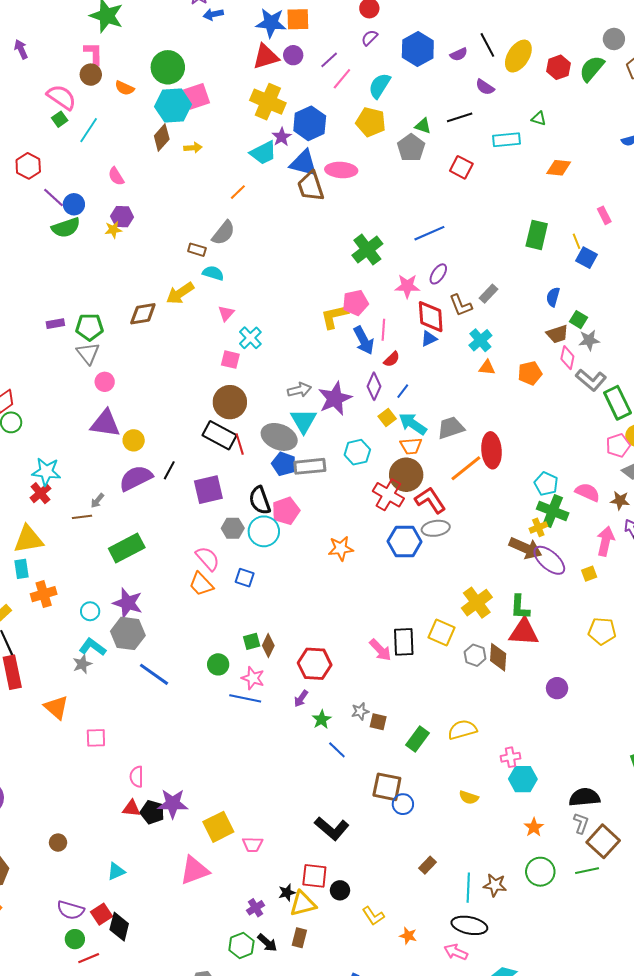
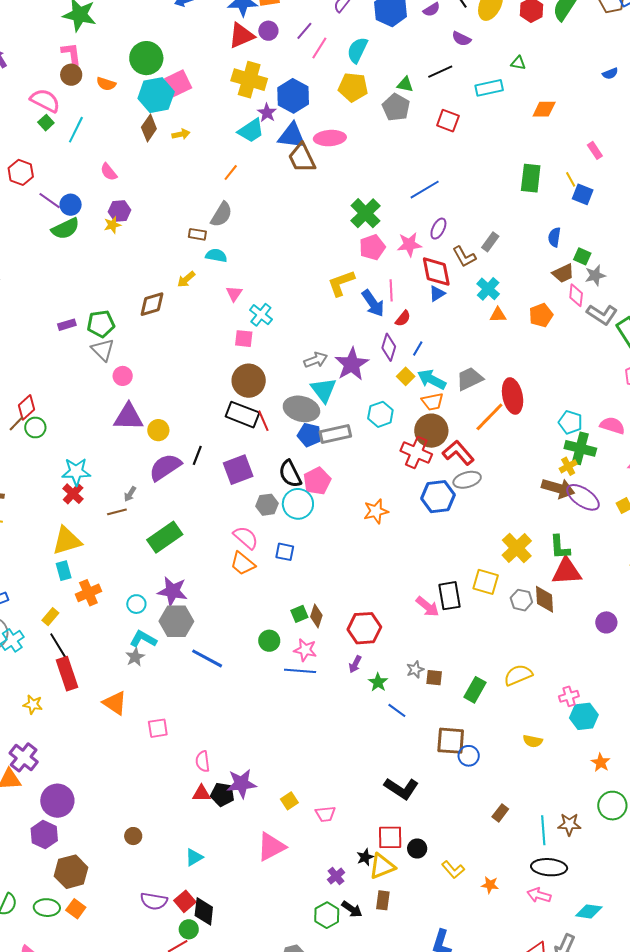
yellow arrow: (180, 293) -> (186, 279), size x0.7
pink pentagon: (355, 303) -> (372, 247), moved
yellow square: (218, 827) -> (289, 801), size x0.6
green circle: (75, 939) -> (189, 929), moved

